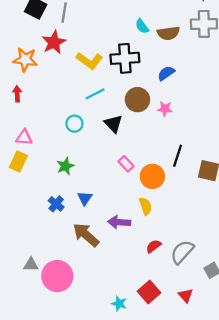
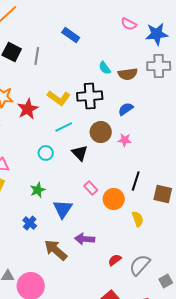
red star: (54, 42) -> (28, 109), moved
blue triangle: (85, 198) -> (63, 209), moved, size x1.5
yellow semicircle: (145, 206) -> (138, 219), moved

